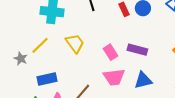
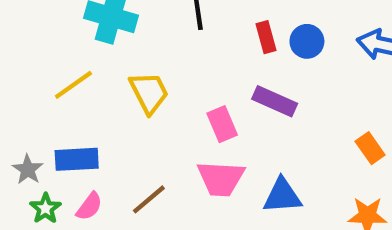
purple rectangle: (137, 50) -> (275, 101), moved
gray star: (21, 59) -> (28, 169), moved

